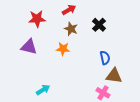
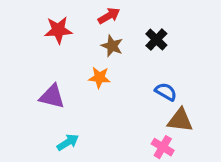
purple triangle: (29, 47) -> (52, 96), moved
blue semicircle: (105, 58) -> (166, 92), turned -48

